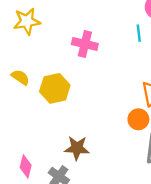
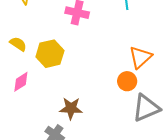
pink diamond: (26, 166) -> (21, 82), moved, turned 45

